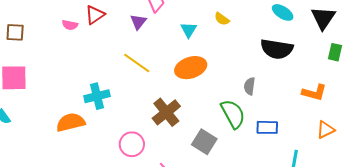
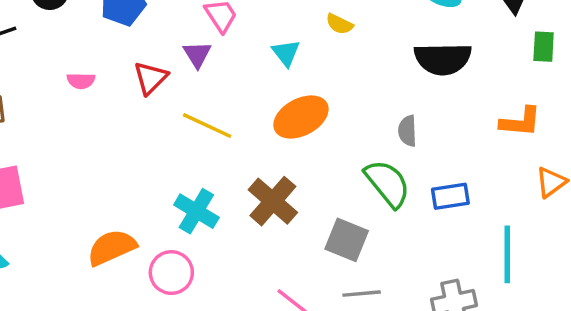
red triangle: (95, 15) -> (151, 78), moved
cyan cross: (97, 96) -> (196, 211), moved, turned -35
pink circle: (132, 144) -> (171, 273), moved

